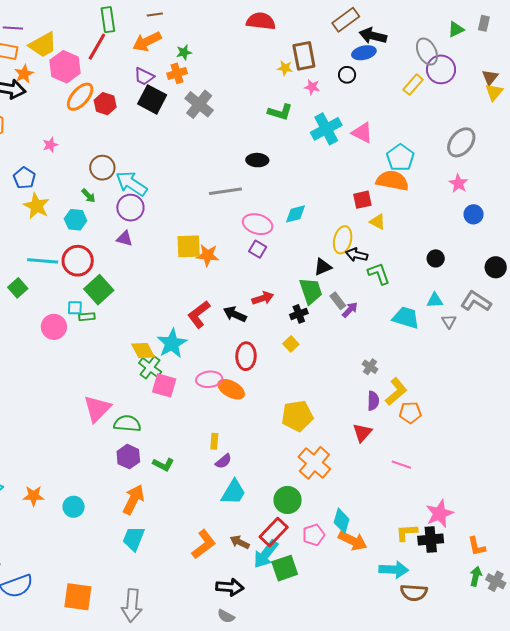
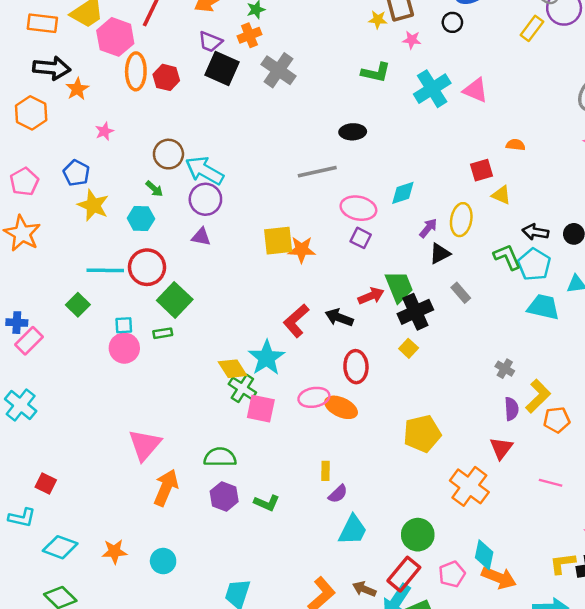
orange star: (24, 74) -> (77, 89), moved
orange ellipse: (80, 97) -> (136, 71), turned -36
cyan pentagon: (400, 158) -> (534, 264), moved
orange semicircle: (392, 181) -> (516, 145), size x0.5
black arrow: (357, 255) -> (535, 232), moved
green trapezoid: (311, 291) -> (399, 287), moved
cyan square: (75, 308) -> (124, 325), moved
purple arrow: (350, 310) -> (428, 228), moved
black cross: (299, 314) -> (415, 312), size x1.6
pink triangle: (97, 409) -> (145, 445), moved
orange cross: (314, 463) -> (469, 486), moved
orange arrow: (134, 500) -> (166, 488), moved

